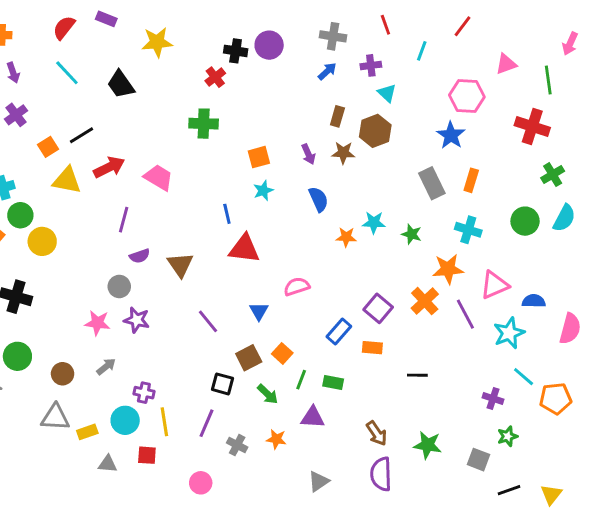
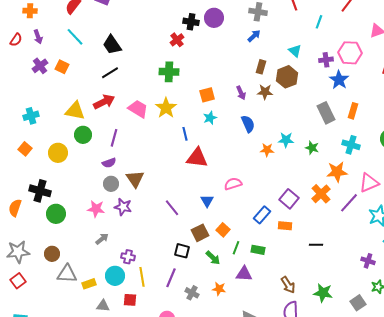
yellow star: (157, 42) -> (166, 108), moved, turned -30
purple cross: (371, 65) -> (326, 60), moved
black line: (81, 135) -> (110, 73), moved
orange square: (48, 147) -> (62, 67), moved, turned -32
green circle: (20, 215) -> (83, 135), moved
purple semicircle: (140, 256) -> (109, 163), moved
brown triangle: (180, 265) -> (135, 179), moved
purple line: (465, 314) -> (349, 203), turned 70
green circle: (17, 356) -> (56, 214), moved
brown circle: (63, 374) -> (52, 254), moved
gray square: (478, 460) -> (358, 303), turned 35

